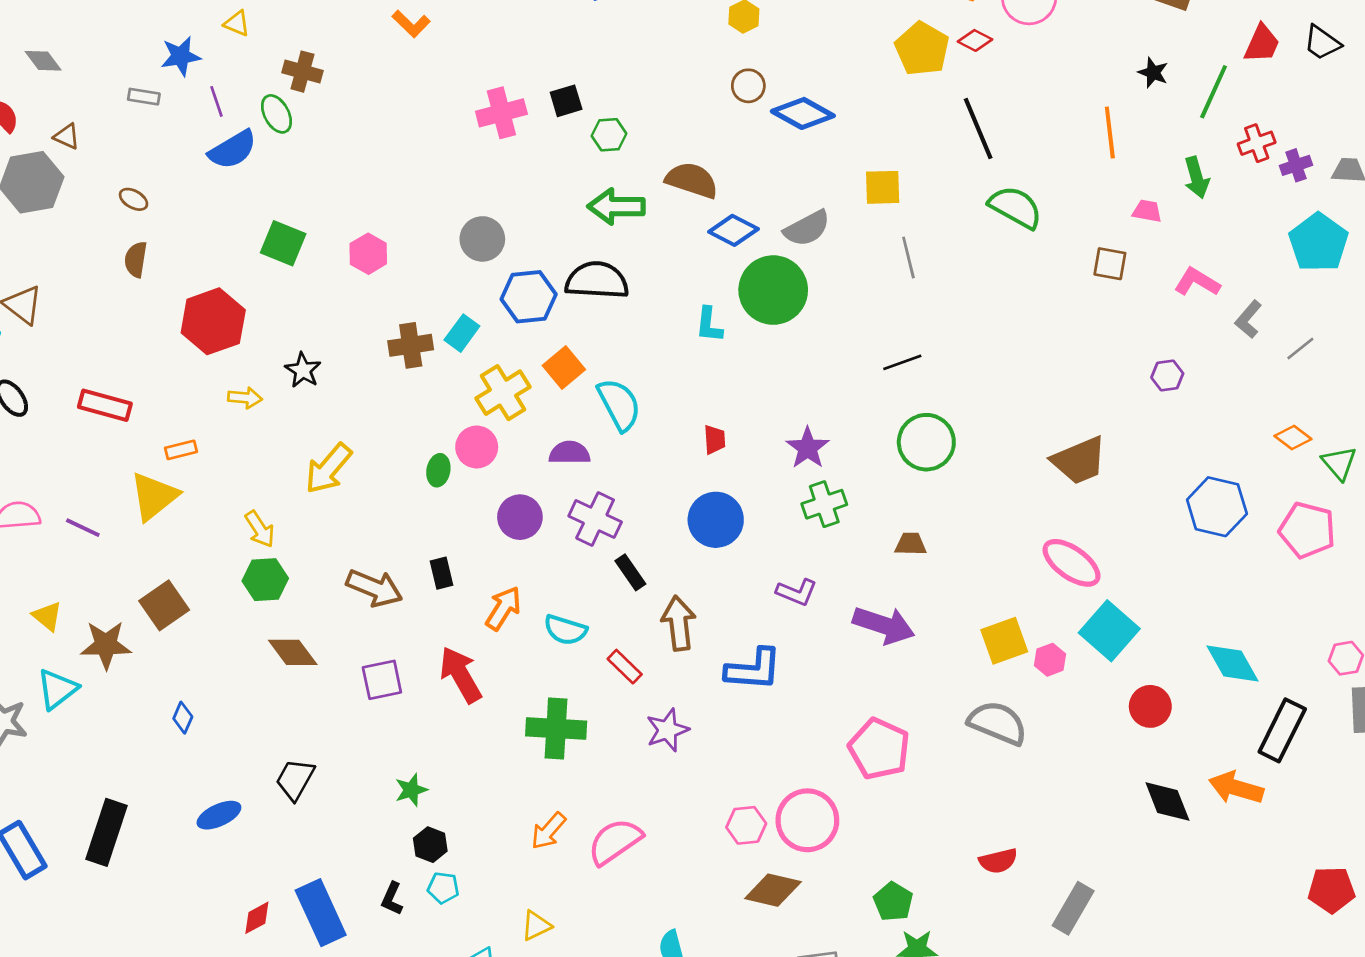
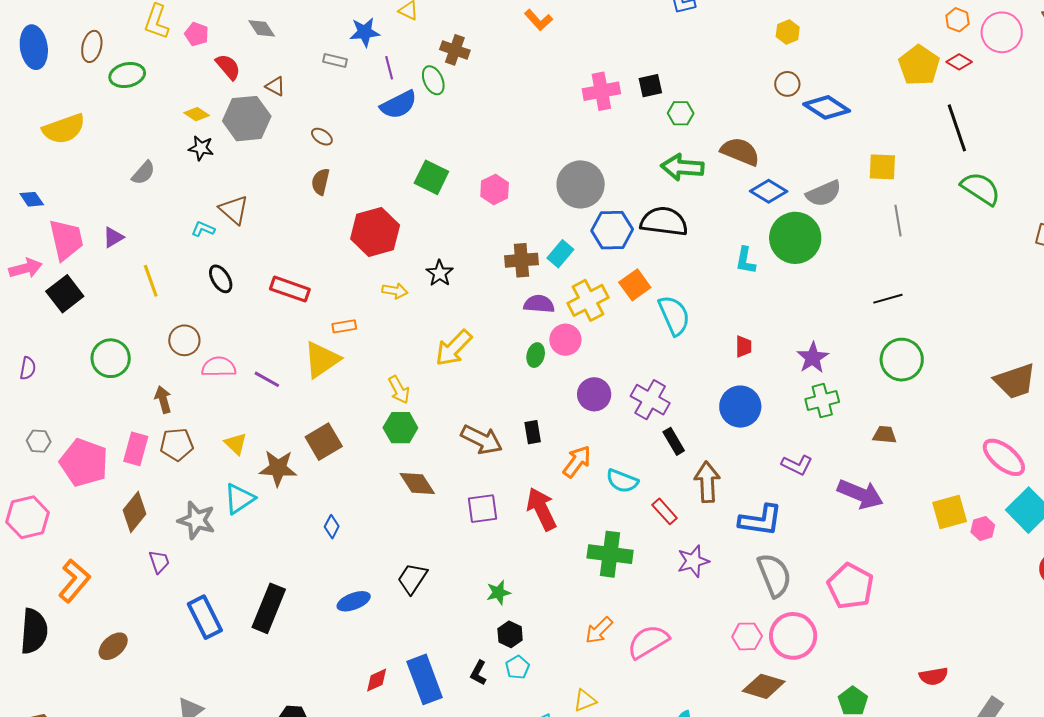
gray circle: (482, 239) -> (581, 184), size x1.4
purple semicircle: (570, 453) -> (539, 304), moved
gray semicircle: (998, 723) -> (774, 575), moved, turned 42
cyan pentagon: (443, 888) -> (517, 667), turned 30

